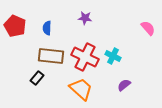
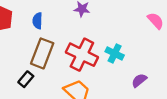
brown rectangle: (51, 56) -> (42, 53), turned -75
purple semicircle: (124, 85) -> (139, 80), moved

